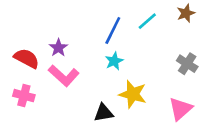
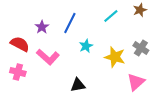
blue line: (113, 30) -> (70, 23), moved
purple star: (58, 48) -> (42, 27), moved
yellow star: (133, 94) -> (115, 57), moved

